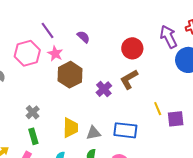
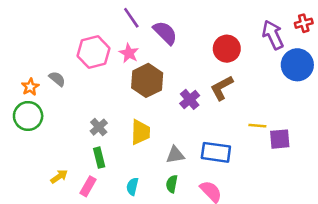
purple line: (47, 30) -> (131, 18), moved
purple semicircle: (83, 37) -> (165, 33), size x1.5
yellow line: (158, 109) -> (257, 126), turned -64
yellow trapezoid: (70, 128) -> (140, 132), moved

